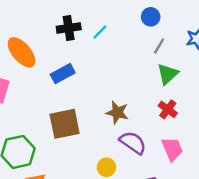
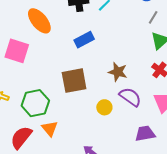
blue rectangle: (63, 74) -> (84, 40), moved
yellow circle: (106, 167) -> (104, 107), moved

